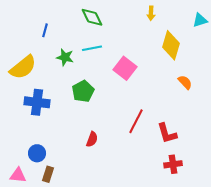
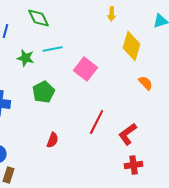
green diamond: (92, 17) -> (39, 18), moved
red L-shape: (167, 133) -> (128, 134), turned 70

